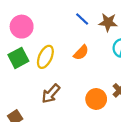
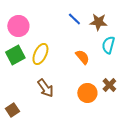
orange semicircle: (81, 53) -> (82, 57), moved, turned -84
brown arrow: (51, 94) -> (45, 88), turned -78

